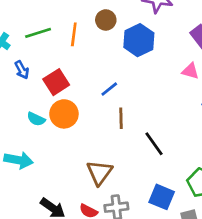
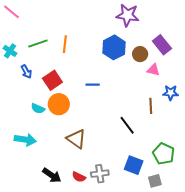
brown circle: (106, 20) -> (140, 54), moved
blue line: (109, 89) -> (93, 85), turned 40
brown line: (121, 118) -> (151, 106), moved
brown triangle: (99, 173) -> (76, 139), moved, turned -30

